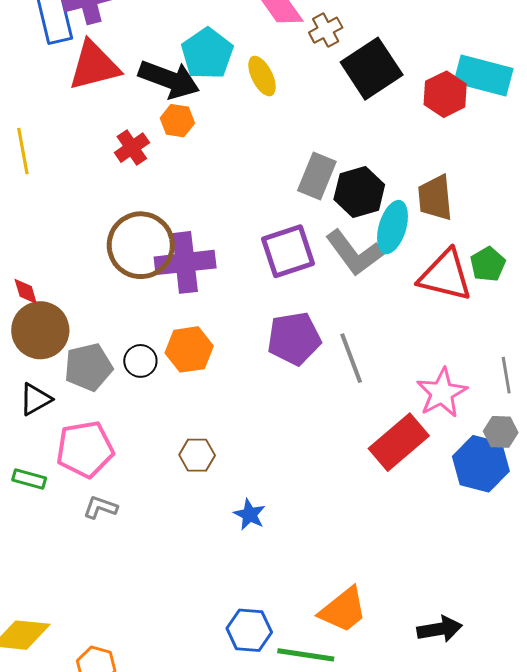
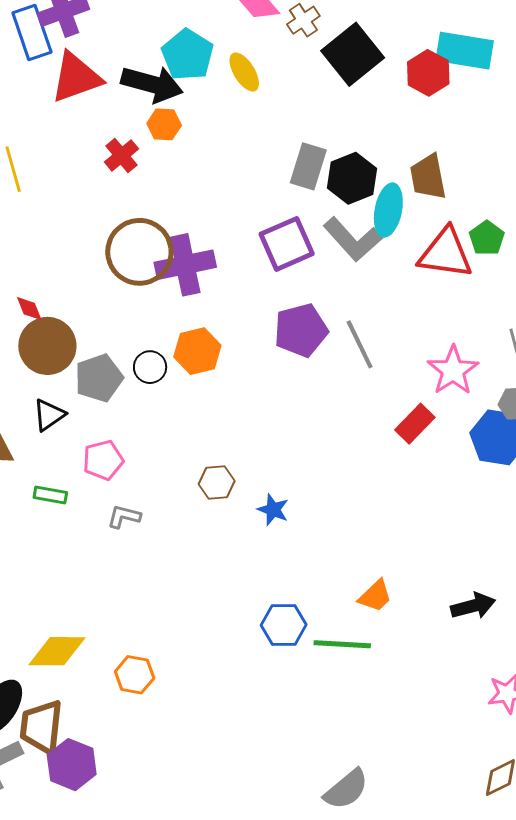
red rectangle: (399, 442) -> (415, 424), size x0.7
pink pentagon: (85, 449) -> (103, 460), size x0.7
brown hexagon: (197, 455) -> (217, 482), moved
orange trapezoid: (343, 610) -> (375, 596), size x0.7

